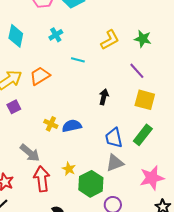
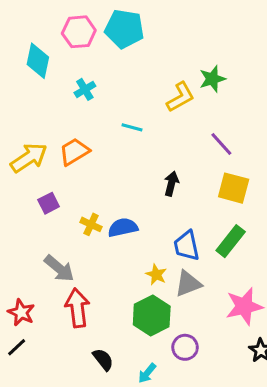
cyan cross: (56, 35) -> (85, 89), moved
cyan diamond: (16, 36) -> (38, 61), moved
green star: (143, 39) -> (212, 79), moved, turned -30
purple square: (14, 107) -> (49, 203), moved
yellow star: (69, 169) -> (156, 275), moved

